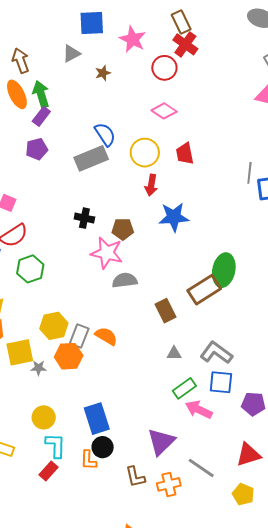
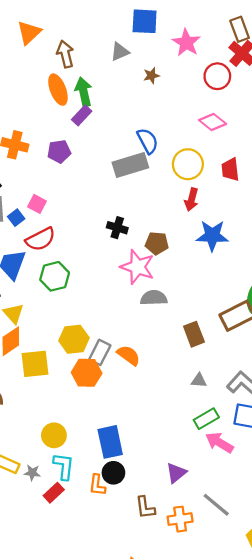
purple pentagon: (37, 149) -> (59, 151), moved
gray star: (39, 368) -> (32, 473), moved
purple triangle: (161, 442) -> (176, 473), size x0.7

